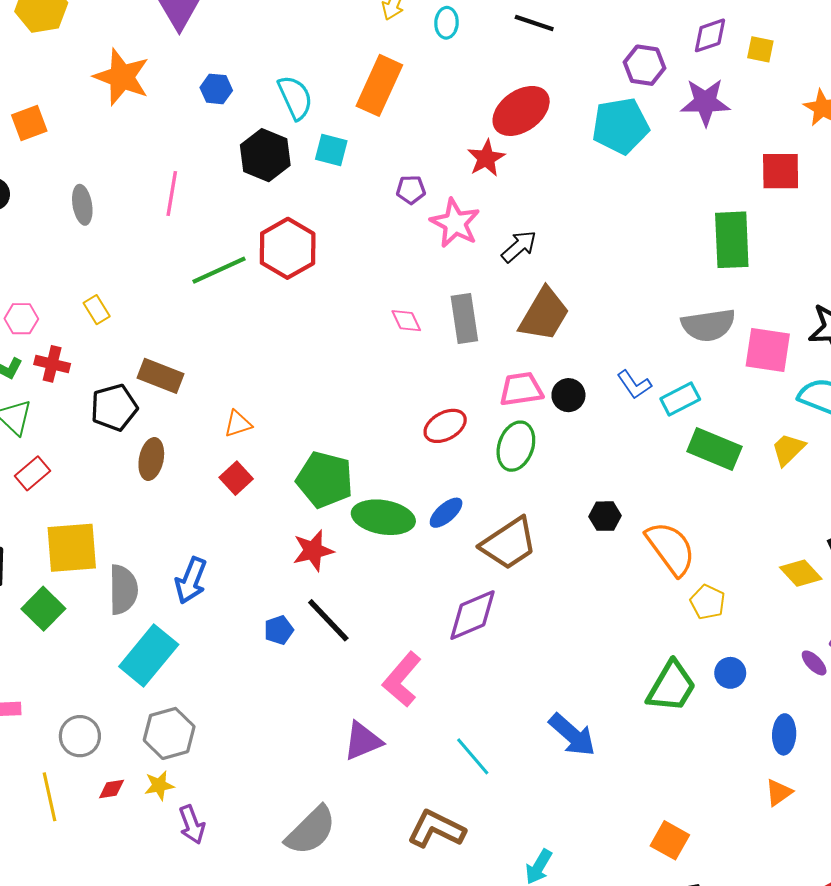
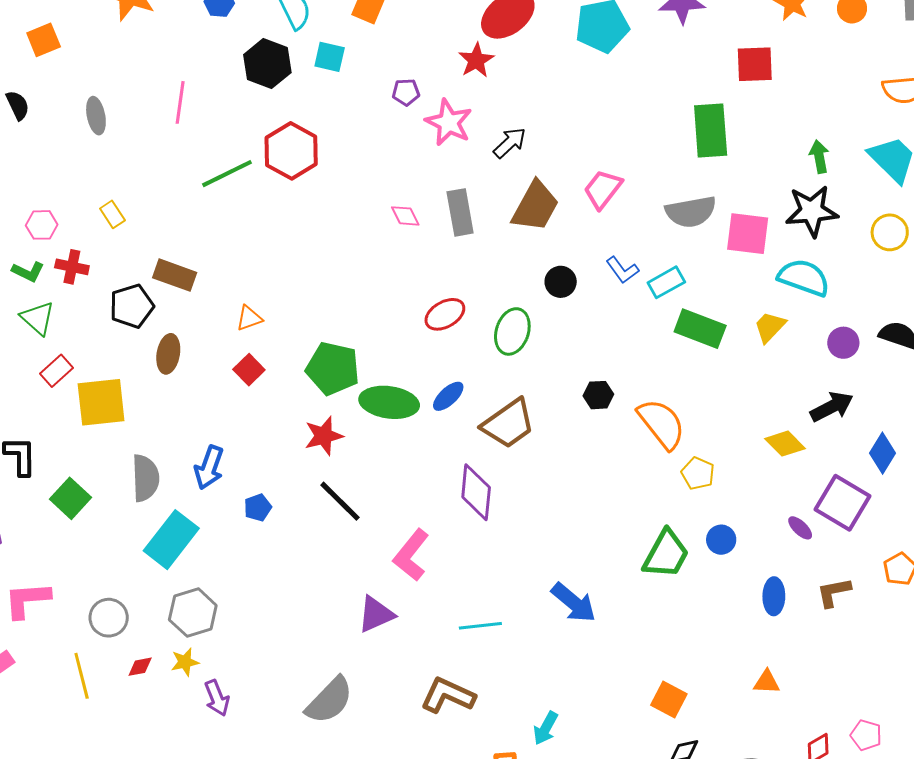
pink trapezoid: (521, 389) -> (603, 189), moved, turned -42
yellow square: (72, 548) -> (101, 402), moved
purple diamond: (472, 615) -> (476, 492), turned -60
blue pentagon: (279, 630) -> (258, 508), moved
cyan line: (473, 756) -> (480, 626), turned -54
orange triangle: (779, 792) -> (767, 682), moved, turned 40

